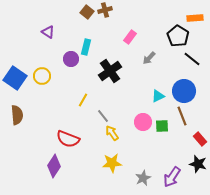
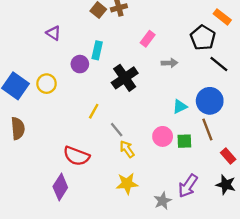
orange rectangle: (195, 18) -> (222, 17), turned 42
gray arrow: (149, 58) -> (169, 63), turned -136
purple arrow: (172, 177) -> (188, 186), moved

